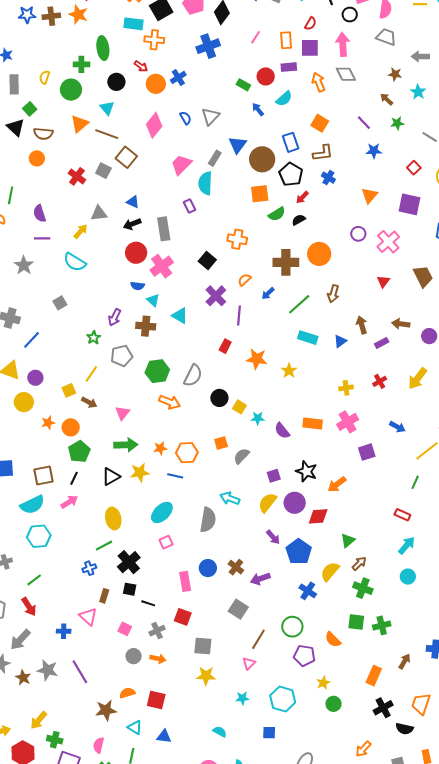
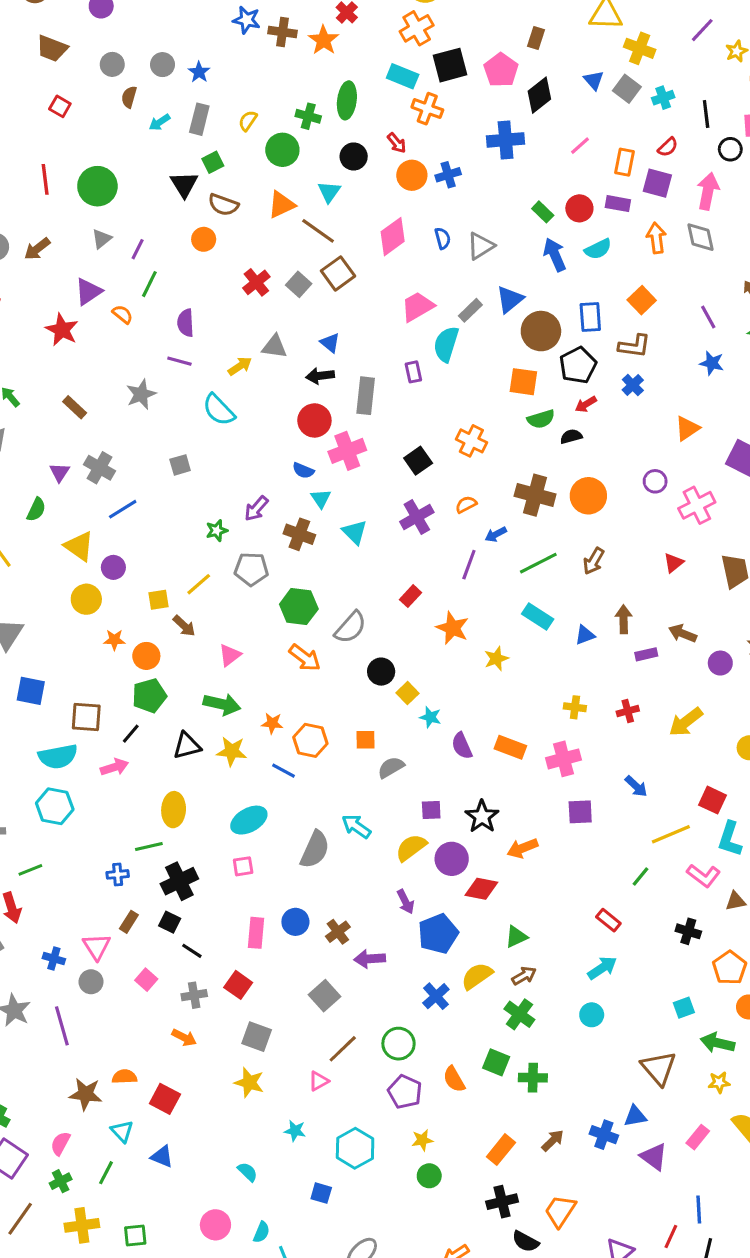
blue arrow: (258, 109) -> (555, 255), size x1.5
purple line: (239, 315) -> (469, 565), moved
gray circle: (134, 656) -> (91, 982), moved

